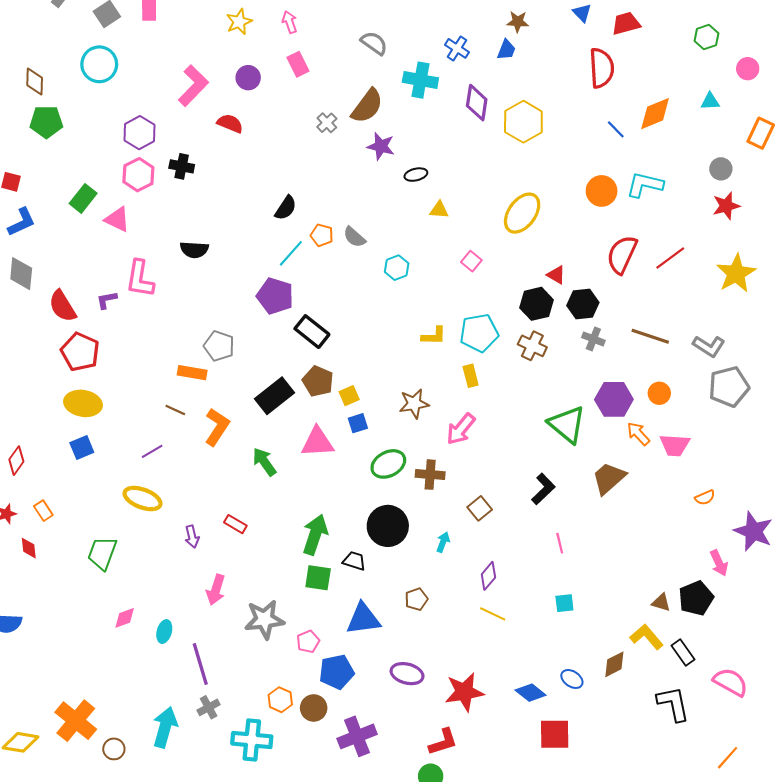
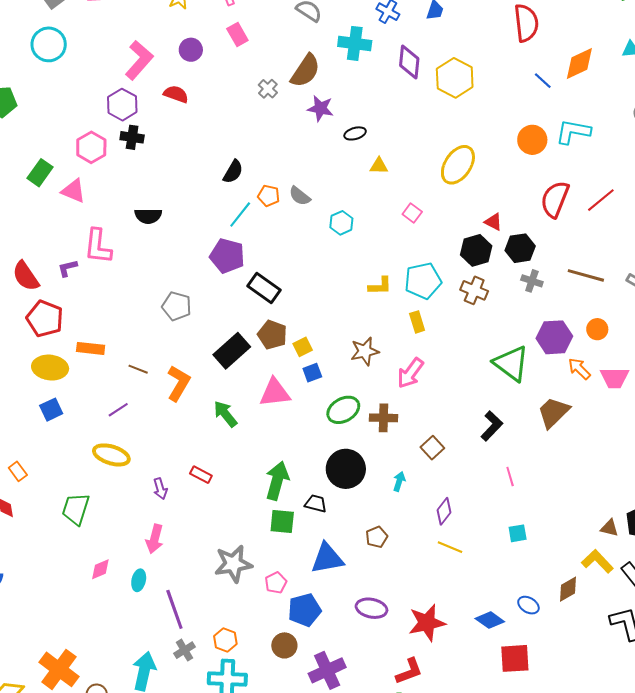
purple hexagon: (139, 133) -> (122, 105), moved
orange rectangle: (192, 373) -> (91, 348), moved
pink arrow: (216, 590) -> (155, 539), moved
orange hexagon: (280, 700) -> (225, 640), moved

